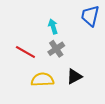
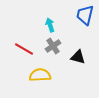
black triangle: (74, 76) -> (78, 57), moved, turned 42

